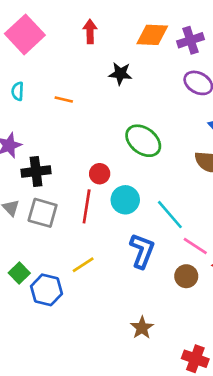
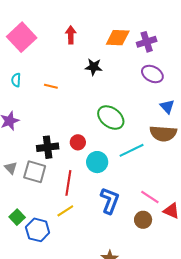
black cross: (36, 171) -> (48, 147), moved
red line: (87, 206) -> (68, 183), moved
cyan line: (170, 215) -> (132, 150), moved, turned -75

